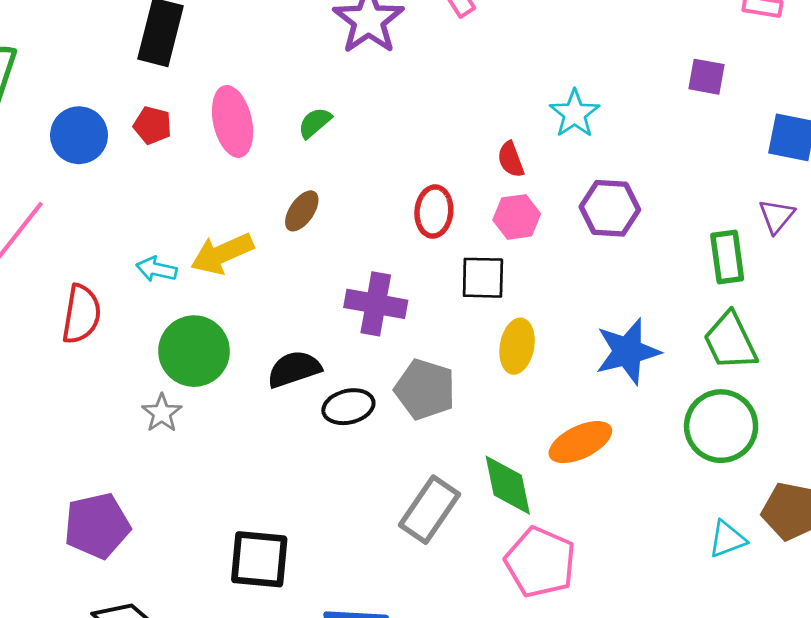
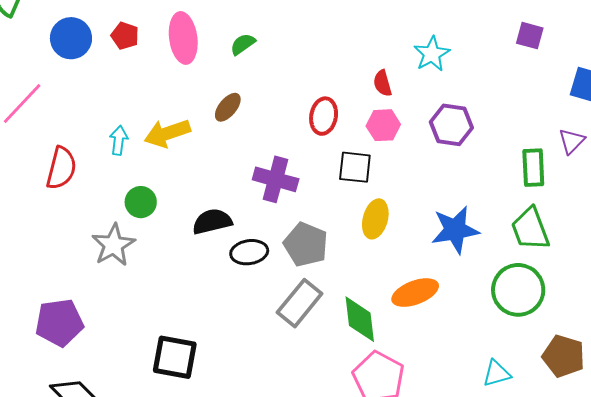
cyan arrow: (156, 269) -> (119, 140), turned 80
green circle: (194, 351) -> (141, 202), size x0.6
gray star: (162, 413) -> (113, 245), size x1.5
gray rectangle: (429, 510) -> (300, 303), moved
cyan triangle: (727, 539) -> (497, 373), moved

